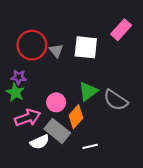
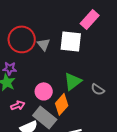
pink rectangle: (121, 30) -> (90, 19), moved
gray semicircle: (116, 100) -> (98, 89), size x0.6
pink arrow: (28, 118) -> (18, 105), size x0.6

